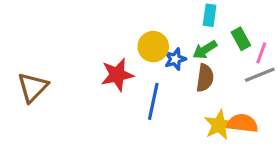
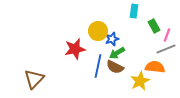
green arrow: (205, 50) -> (117, 53), moved
brown semicircle: (205, 78) -> (115, 67), moved, turned 108
brown triangle: (33, 87) -> (34, 79), moved
orange semicircle: (242, 123) -> (155, 67), moved

